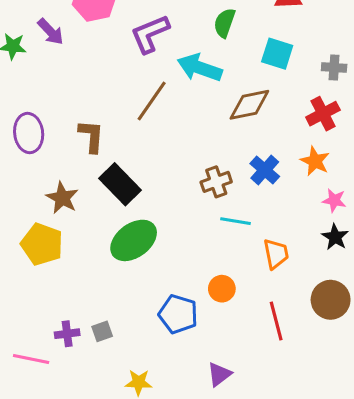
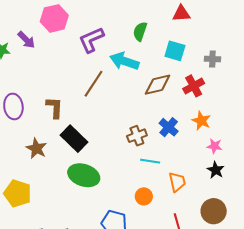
red cross: (323, 114) -> (194, 86), moved
green ellipse: (134, 240) -> (84, 175), turned 56
yellow pentagon: (42, 244) -> (18, 193), moved
orange circle: (222, 289) -> (144, 196), moved

